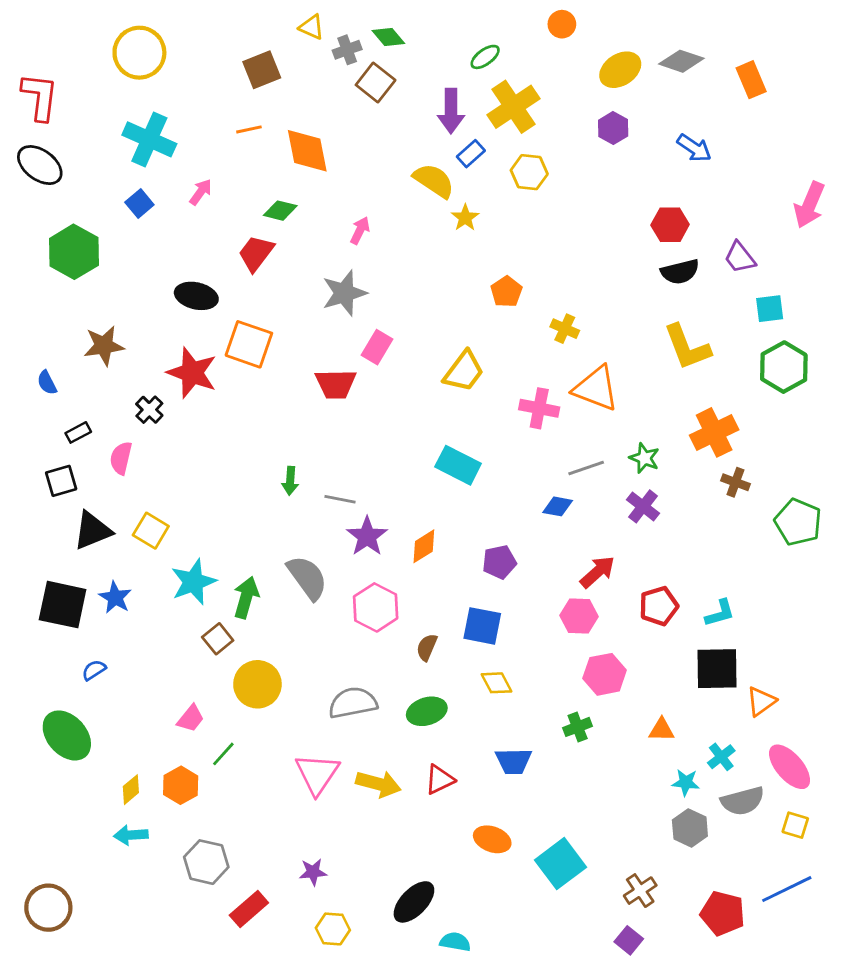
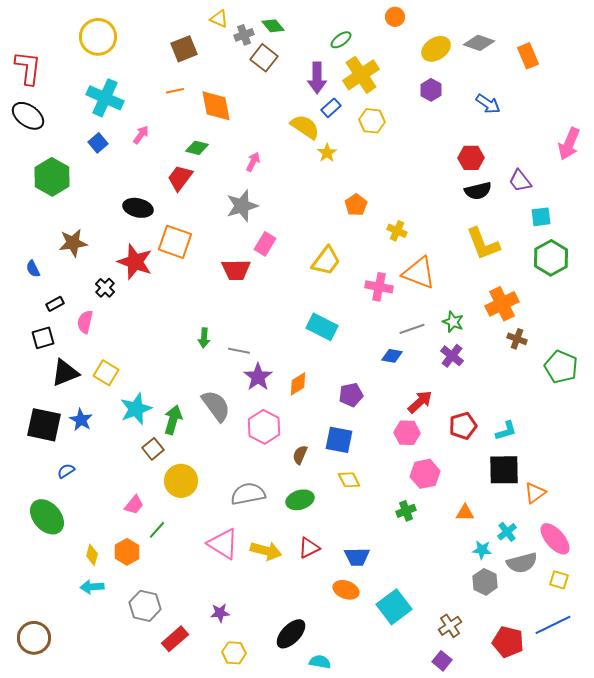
blue trapezoid: (514, 761) -> (357, 557), moved
pink triangle: (317, 774) -> (223, 544), turned -32
yellow diamond: (131, 790) -> (92, 555), turned -35

